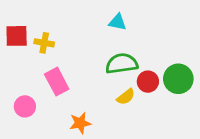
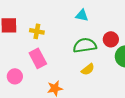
yellow cross: (44, 43) -> (37, 31), moved
red circle: (148, 82) -> (111, 39), moved

